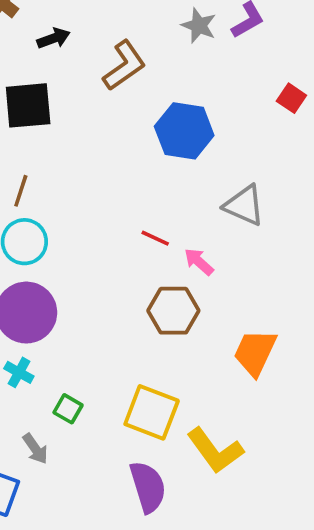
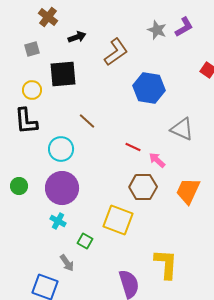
brown line: (21, 191) -> (87, 121), moved, turned -66
orange trapezoid: (255, 352) -> (188, 191), moved
yellow square: (152, 412) -> (118, 220), moved
yellow L-shape: (215, 451) -> (166, 264), turned -140

